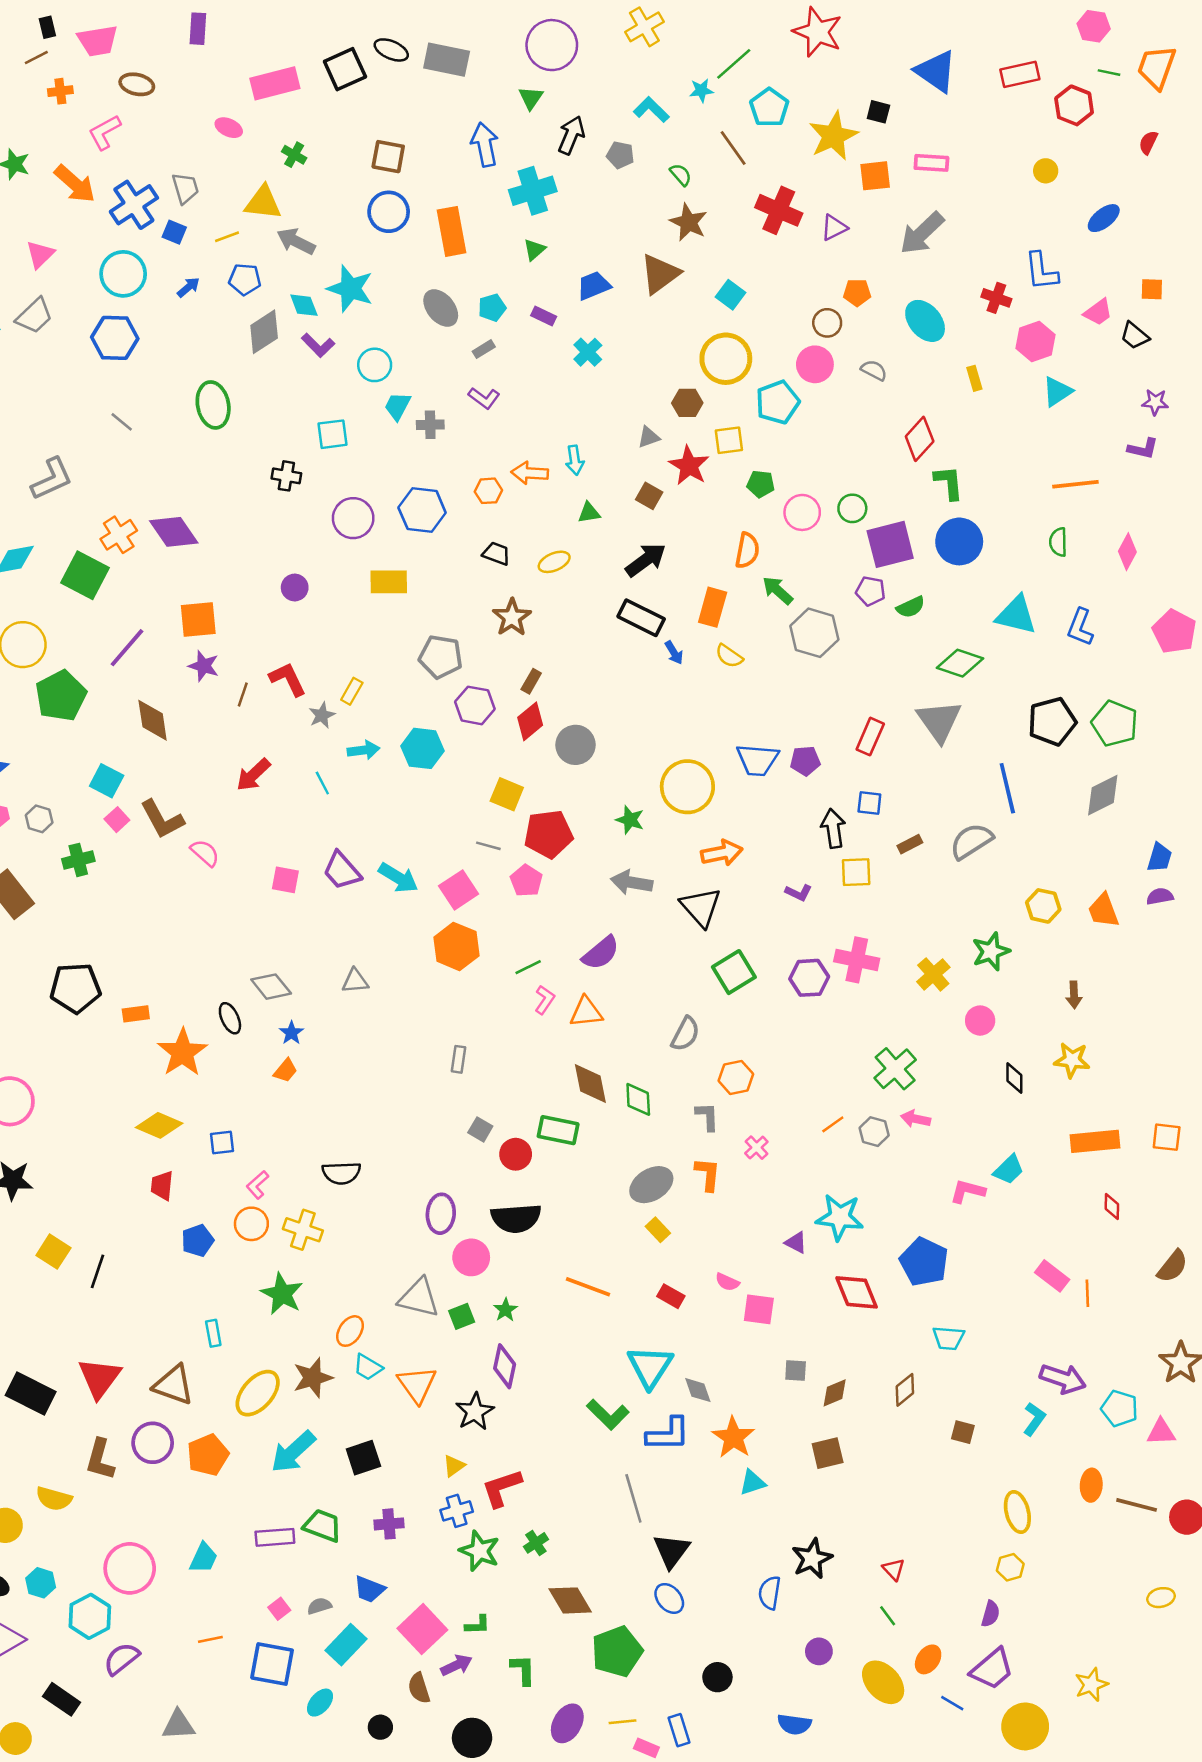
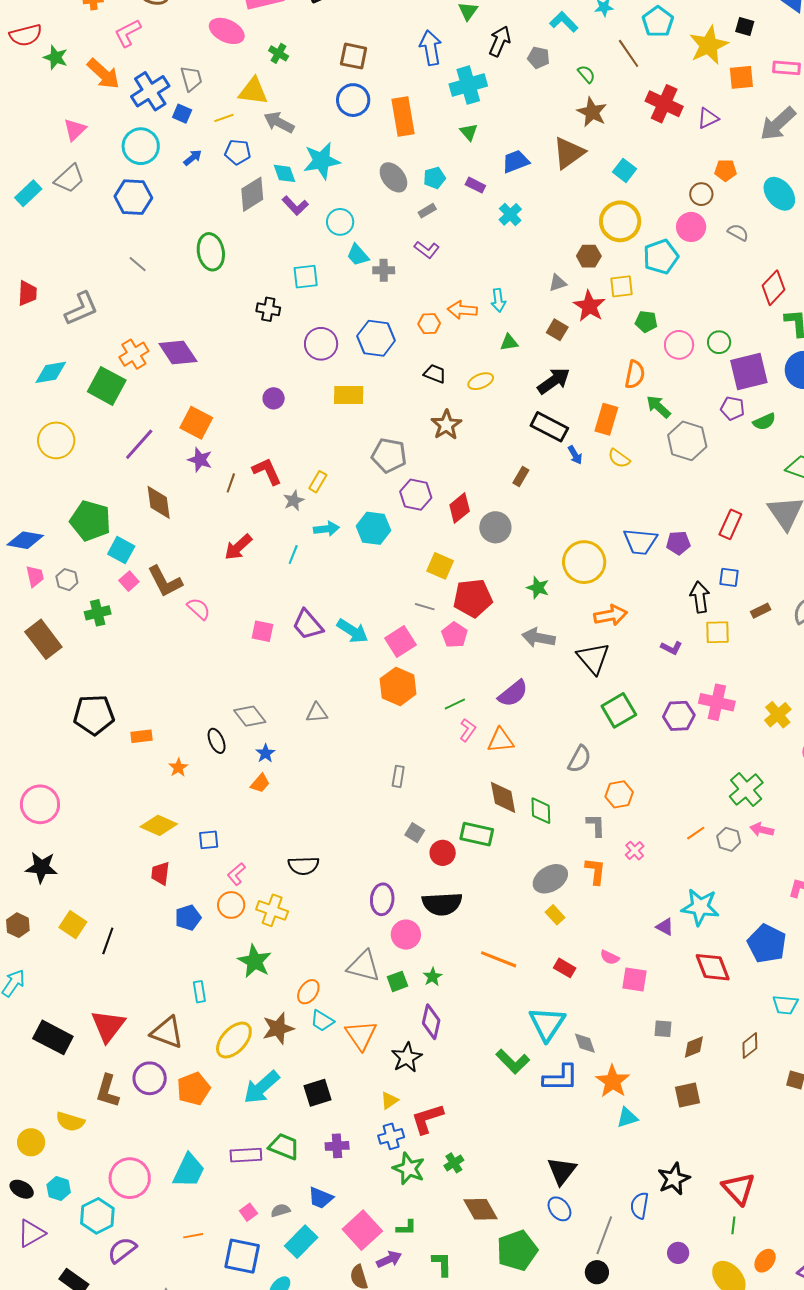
pink ellipse: (229, 128) -> (227, 31), size x1.6
green triangle: (534, 250) -> (469, 132), turned -30
cyan star: (350, 289) -> (322, 161), turned -30
cyan trapezoid: (398, 406) -> (358, 255), turned -70
orange square: (198, 620) -> (196, 423), turned 32
brown rectangle: (531, 681) -> (521, 477), moved
green pentagon: (61, 696) -> (90, 521), moved, turned -30
cyan line: (322, 783) -> (293, 555), turned 48
orange star: (182, 1052) -> (178, 768), size x0.5
gray line: (633, 1498) -> (604, 1235), moved, turned 36
cyan trapezoid: (204, 1558) -> (189, 1171), size x1.4
red triangle: (894, 1569) -> (739, 1188), size x1.8
green line: (888, 1616) -> (733, 1225), turned 42

